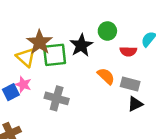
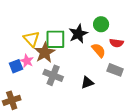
brown star: (40, 42) -> (45, 53), moved
orange semicircle: (106, 76) -> (99, 50), moved
black triangle: (135, 104) -> (87, 83), moved

